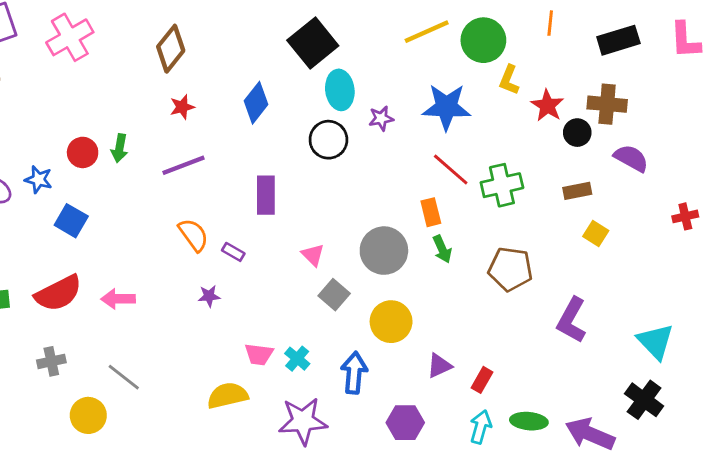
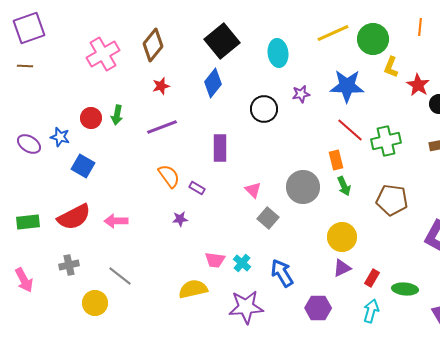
pink cross: (70, 37) -> (103, 54), moved
black square: (313, 43) -> (222, 41), moved
cyan ellipse: (340, 90) -> (278, 53), moved
yellow circle: (391, 322) -> (342, 237), moved
blue arrow: (354, 373) -> (282, 273), turned -36
green ellipse: (529, 421) -> (405, 289), moved

